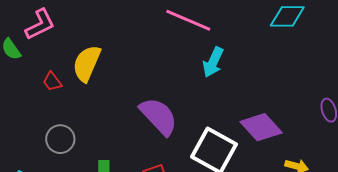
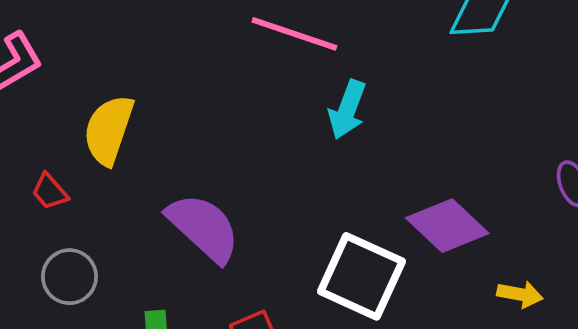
red trapezoid: (52, 82) -> (50, 192), moved
purple semicircle: (159, 116) -> (204, 228), moved

